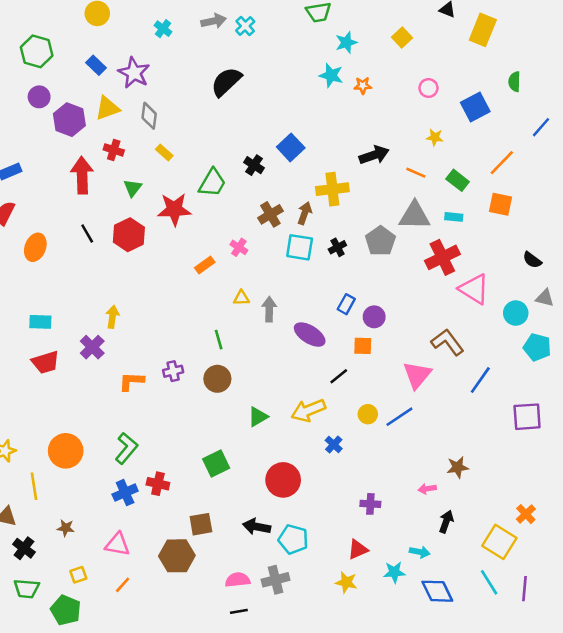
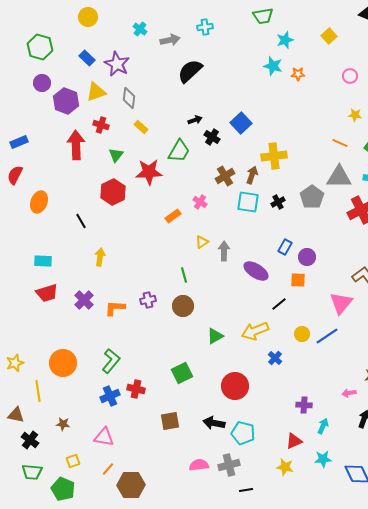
gray arrow: (214, 21) -> (170, 40), moved
cyan cross: (245, 26) -> (205, 27), turned 35
black arrow: (374, 155) -> (195, 120), moved, size x0.6
black line: (87, 233) -> (81, 221), moved
yellow triangle: (241, 298) -> (202, 242), turned -32
purple cross: (92, 347) -> (84, 300), moved
cyan arrow: (420, 552) -> (323, 426), moved, turned -77
brown hexagon: (177, 556) -> (131, 485), moved
black line: (239, 611) -> (246, 490), moved

